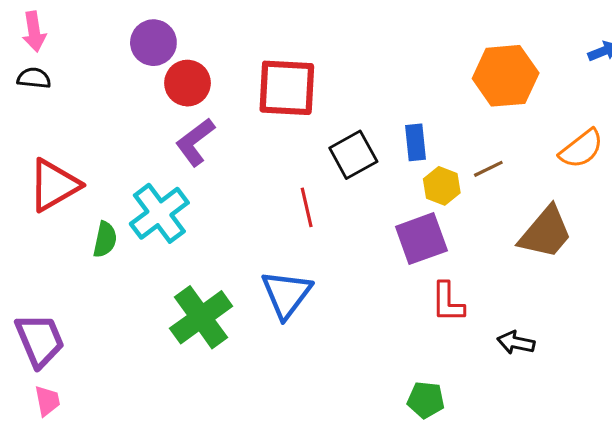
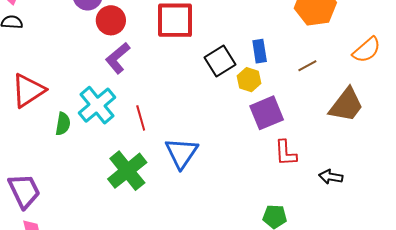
yellow hexagon: (442, 186) -> (249, 80), moved
red line: (307, 207) -> (141, 118), moved

